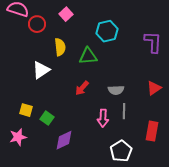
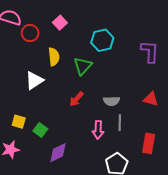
green triangle: (88, 56) -> (83, 66), turned -42
red triangle: (154, 88) -> (151, 99), turned 49

